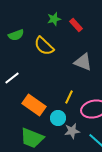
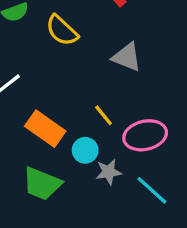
yellow line: (69, 97) -> (103, 115), turned -64

